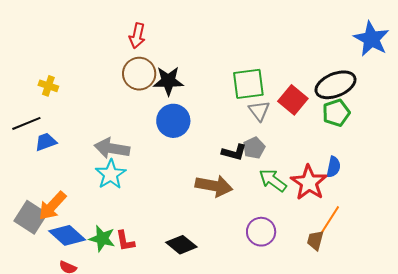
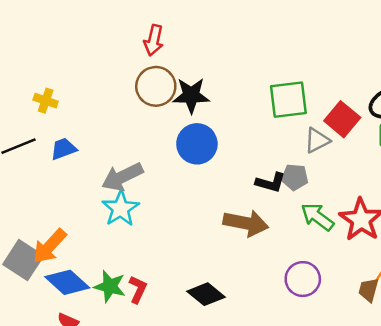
gray triangle: (259, 111) -> (317, 140), moved, turned 40
blue trapezoid: (46, 142) -> (64, 149), moved
gray arrow: (112, 148) -> (122, 177), turned -36
gray pentagon: (254, 148) -> (295, 177), turned 30
red L-shape: (125, 241) -> (138, 289), turned -145

